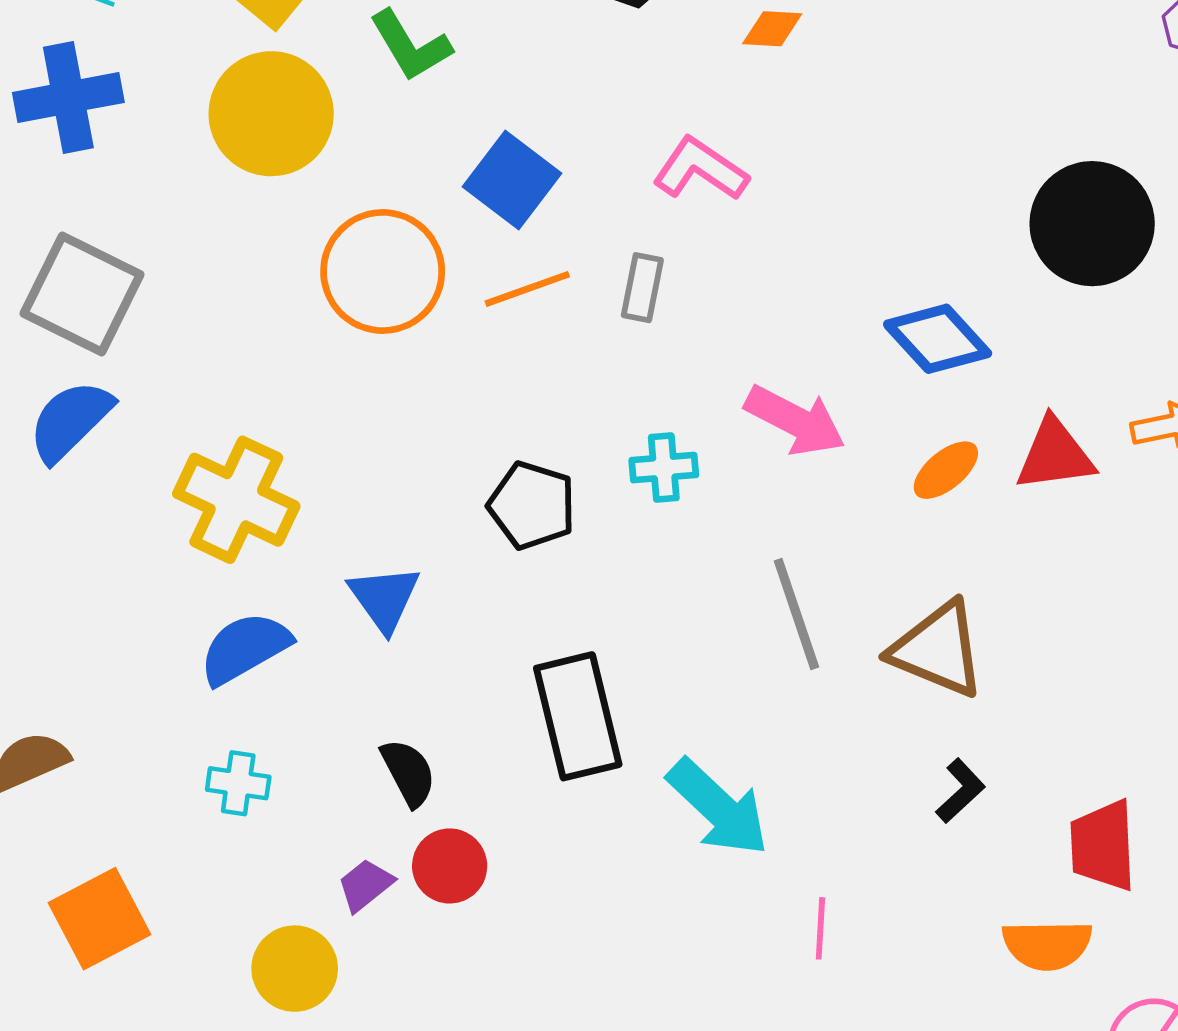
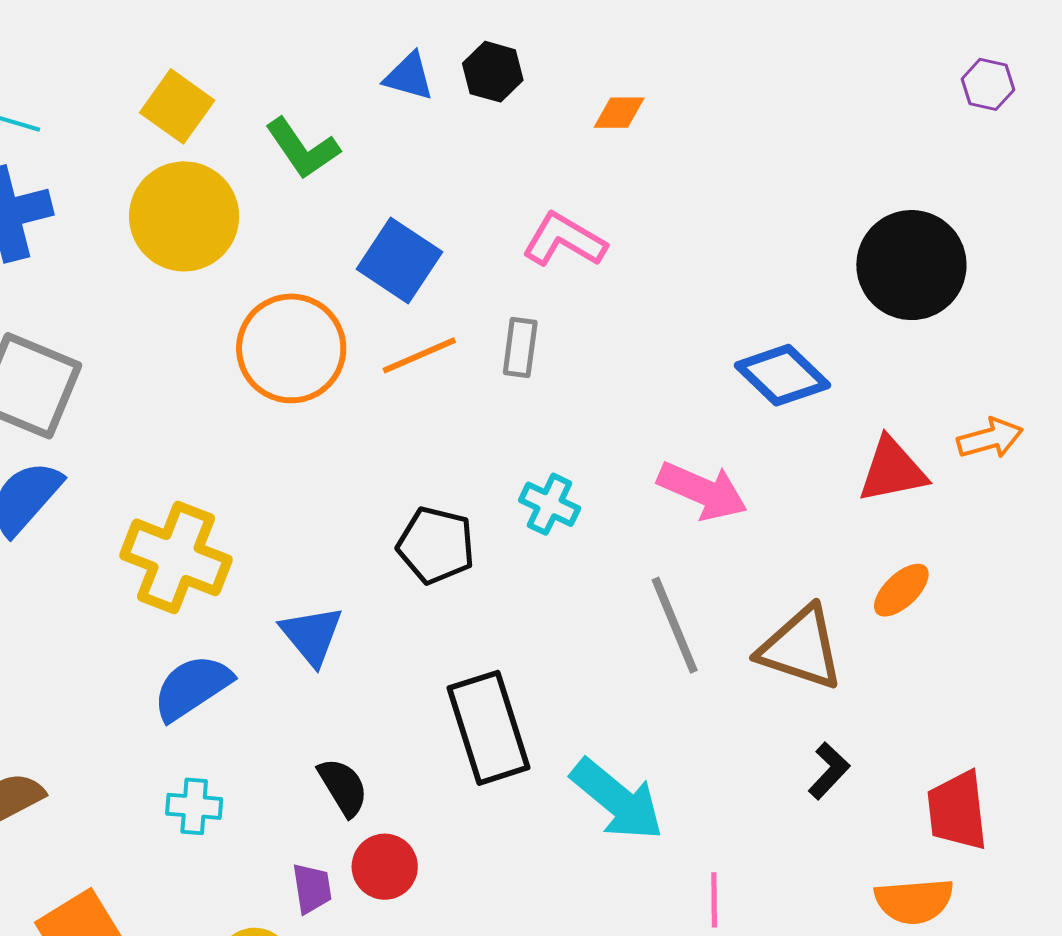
pink arrow: (795, 420) -> (702, 491), moved
cyan cross: (664, 468) -> (550, 504), turned 34
orange ellipse: (946, 470) -> (901, 590), moved
purple trapezoid: (365, 885) -> (312, 888), turned 124

